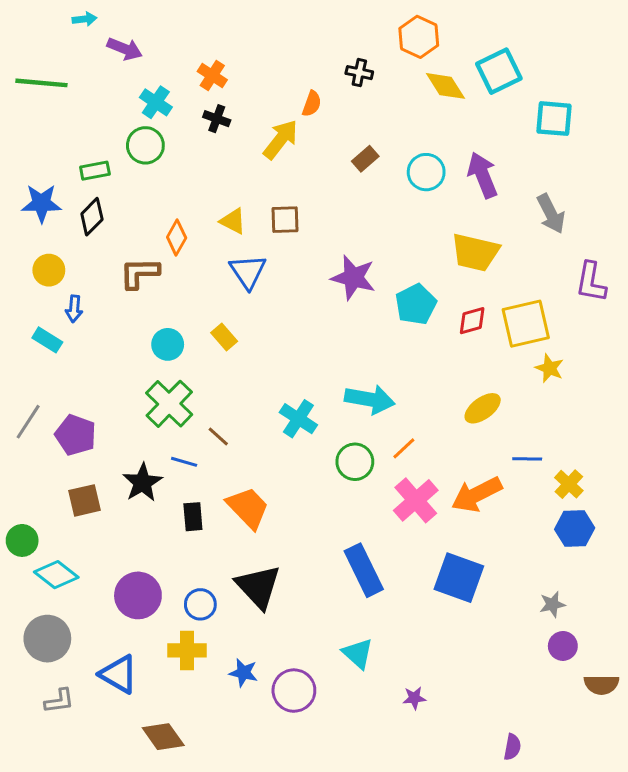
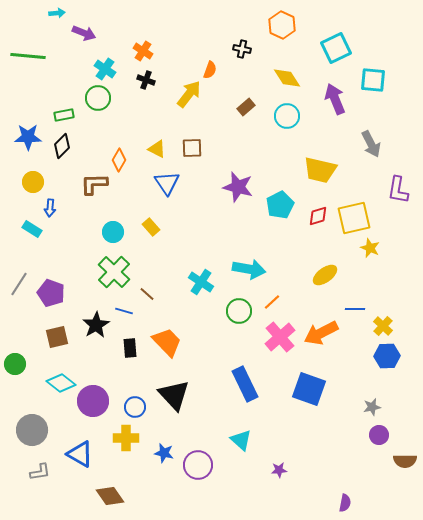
yellow diamond: (445, 86) -> (287, 78), moved
purple arrow: (483, 175) -> (335, 99), moved
cyan diamond: (56, 575) -> (61, 383), moved

